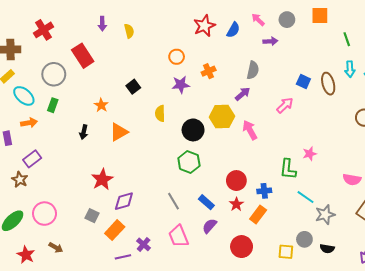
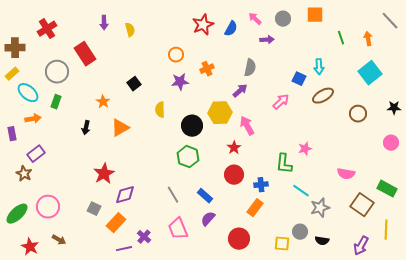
cyan arrow: (350, 69) -> (319, 67), moved
brown ellipse: (328, 84) -> (323, 96), moved, turned 75
red star: (236, 204) -> (234, 148), moved

